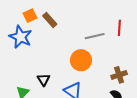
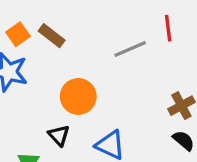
orange circle: (81, 60) -> (78, 96), moved

